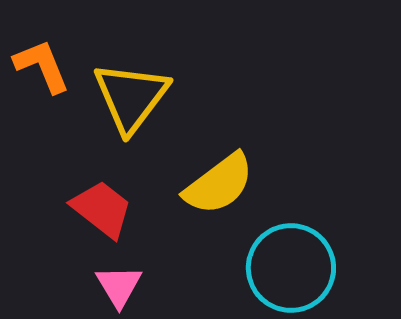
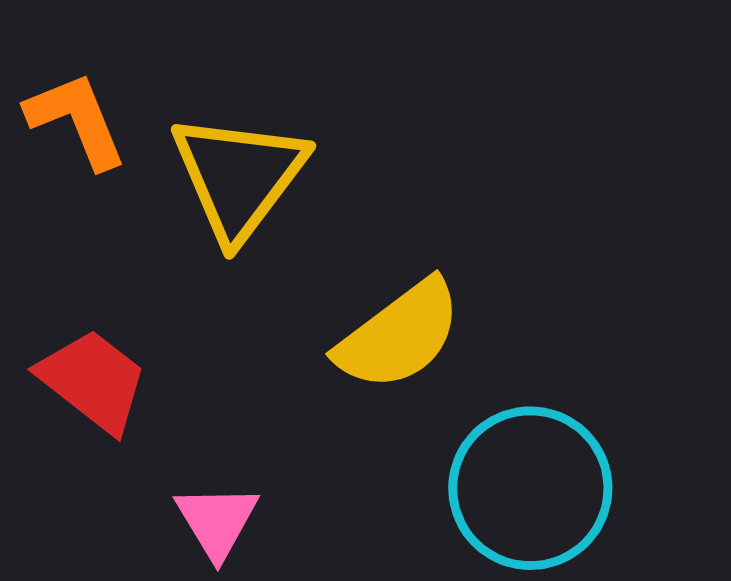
red trapezoid: (102, 209) -> (93, 381), moved

